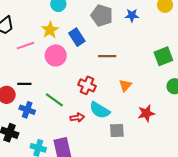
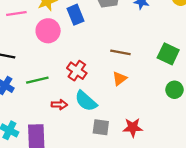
brown line: (107, 56) -> (120, 52), moved
green square: (163, 56) -> (168, 54), turned 36
green line: (54, 100) -> (37, 80), turned -60
red star: (146, 113) -> (133, 127), moved

